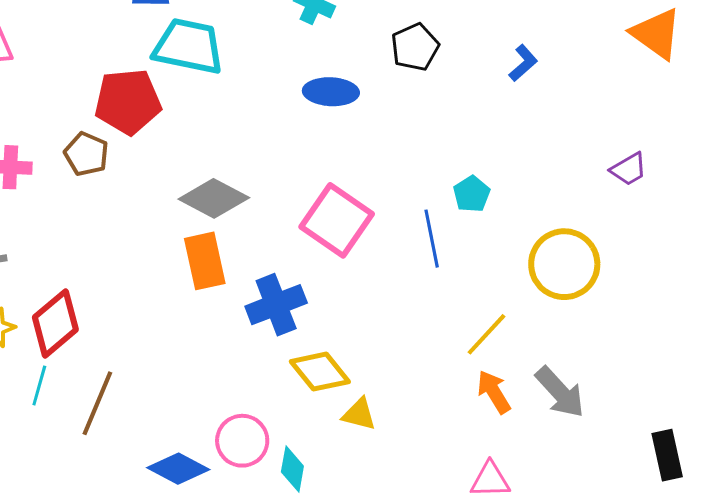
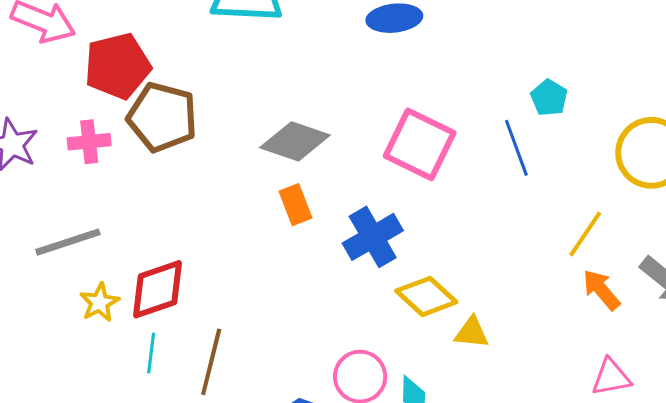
red pentagon: (128, 102) -> (118, 66), moved
brown pentagon: (86, 154) -> (162, 117), size x1.6
orange rectangle: (205, 261) -> (296, 205), size x0.7
red diamond: (55, 323) -> (158, 289), turned 30

